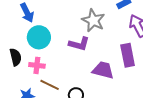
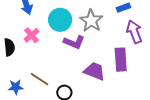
cyan circle: (39, 37) -> (60, 20), moved
pink cross: (37, 65) -> (32, 35), moved, turned 35

